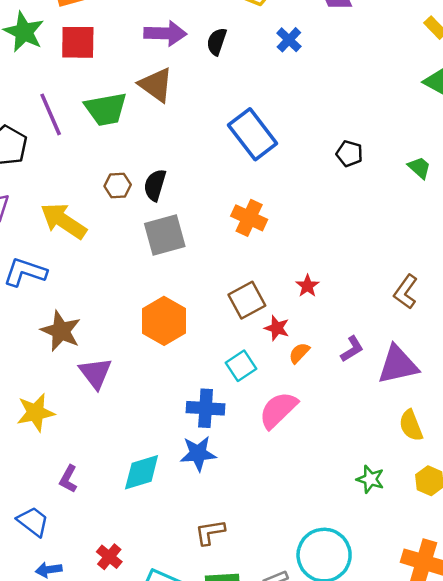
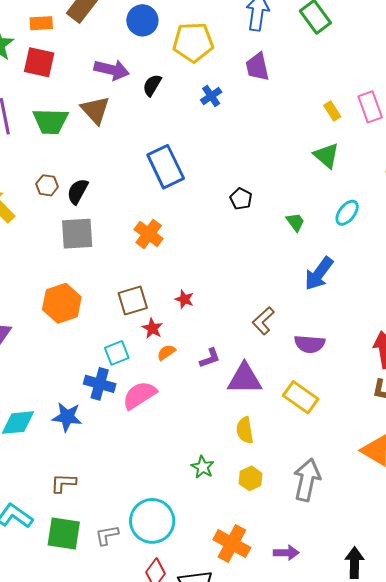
red star: (307, 286) -> (184, 299), turned -30
blue cross: (206, 408) -> (100, 384), moved

